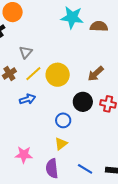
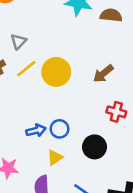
blue arrow: (27, 99) -> (36, 130), moved
black circle: (83, 102) -> (95, 147), moved

